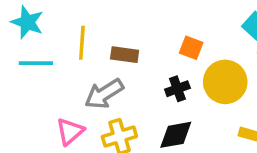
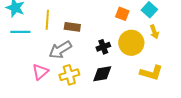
orange square: (191, 48) -> (122, 14), moved

